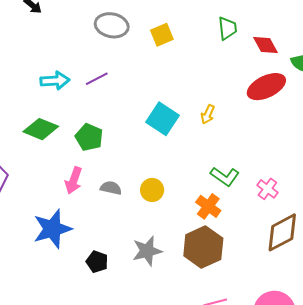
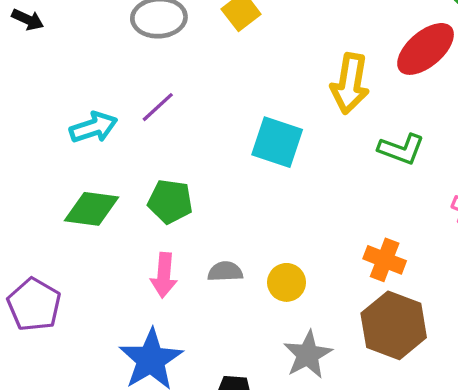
yellow arrow: (208, 114) -> (350, 84), moved, size x1.8
green L-shape: (225, 176) -> (401, 149), moved
yellow circle: (152, 190) -> (287, 282), moved

